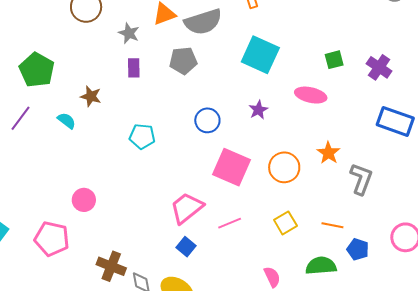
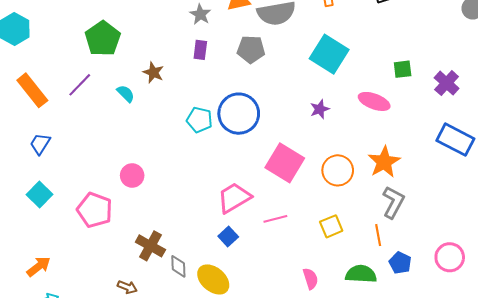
blue circle: (207, 120) -> (239, 114), moved, size x1.6
orange star: (328, 153) -> (384, 162), size x1.4
gray L-shape: (361, 179) -> (393, 202), moved
orange line: (332, 225) -> (378, 235), turned 60

